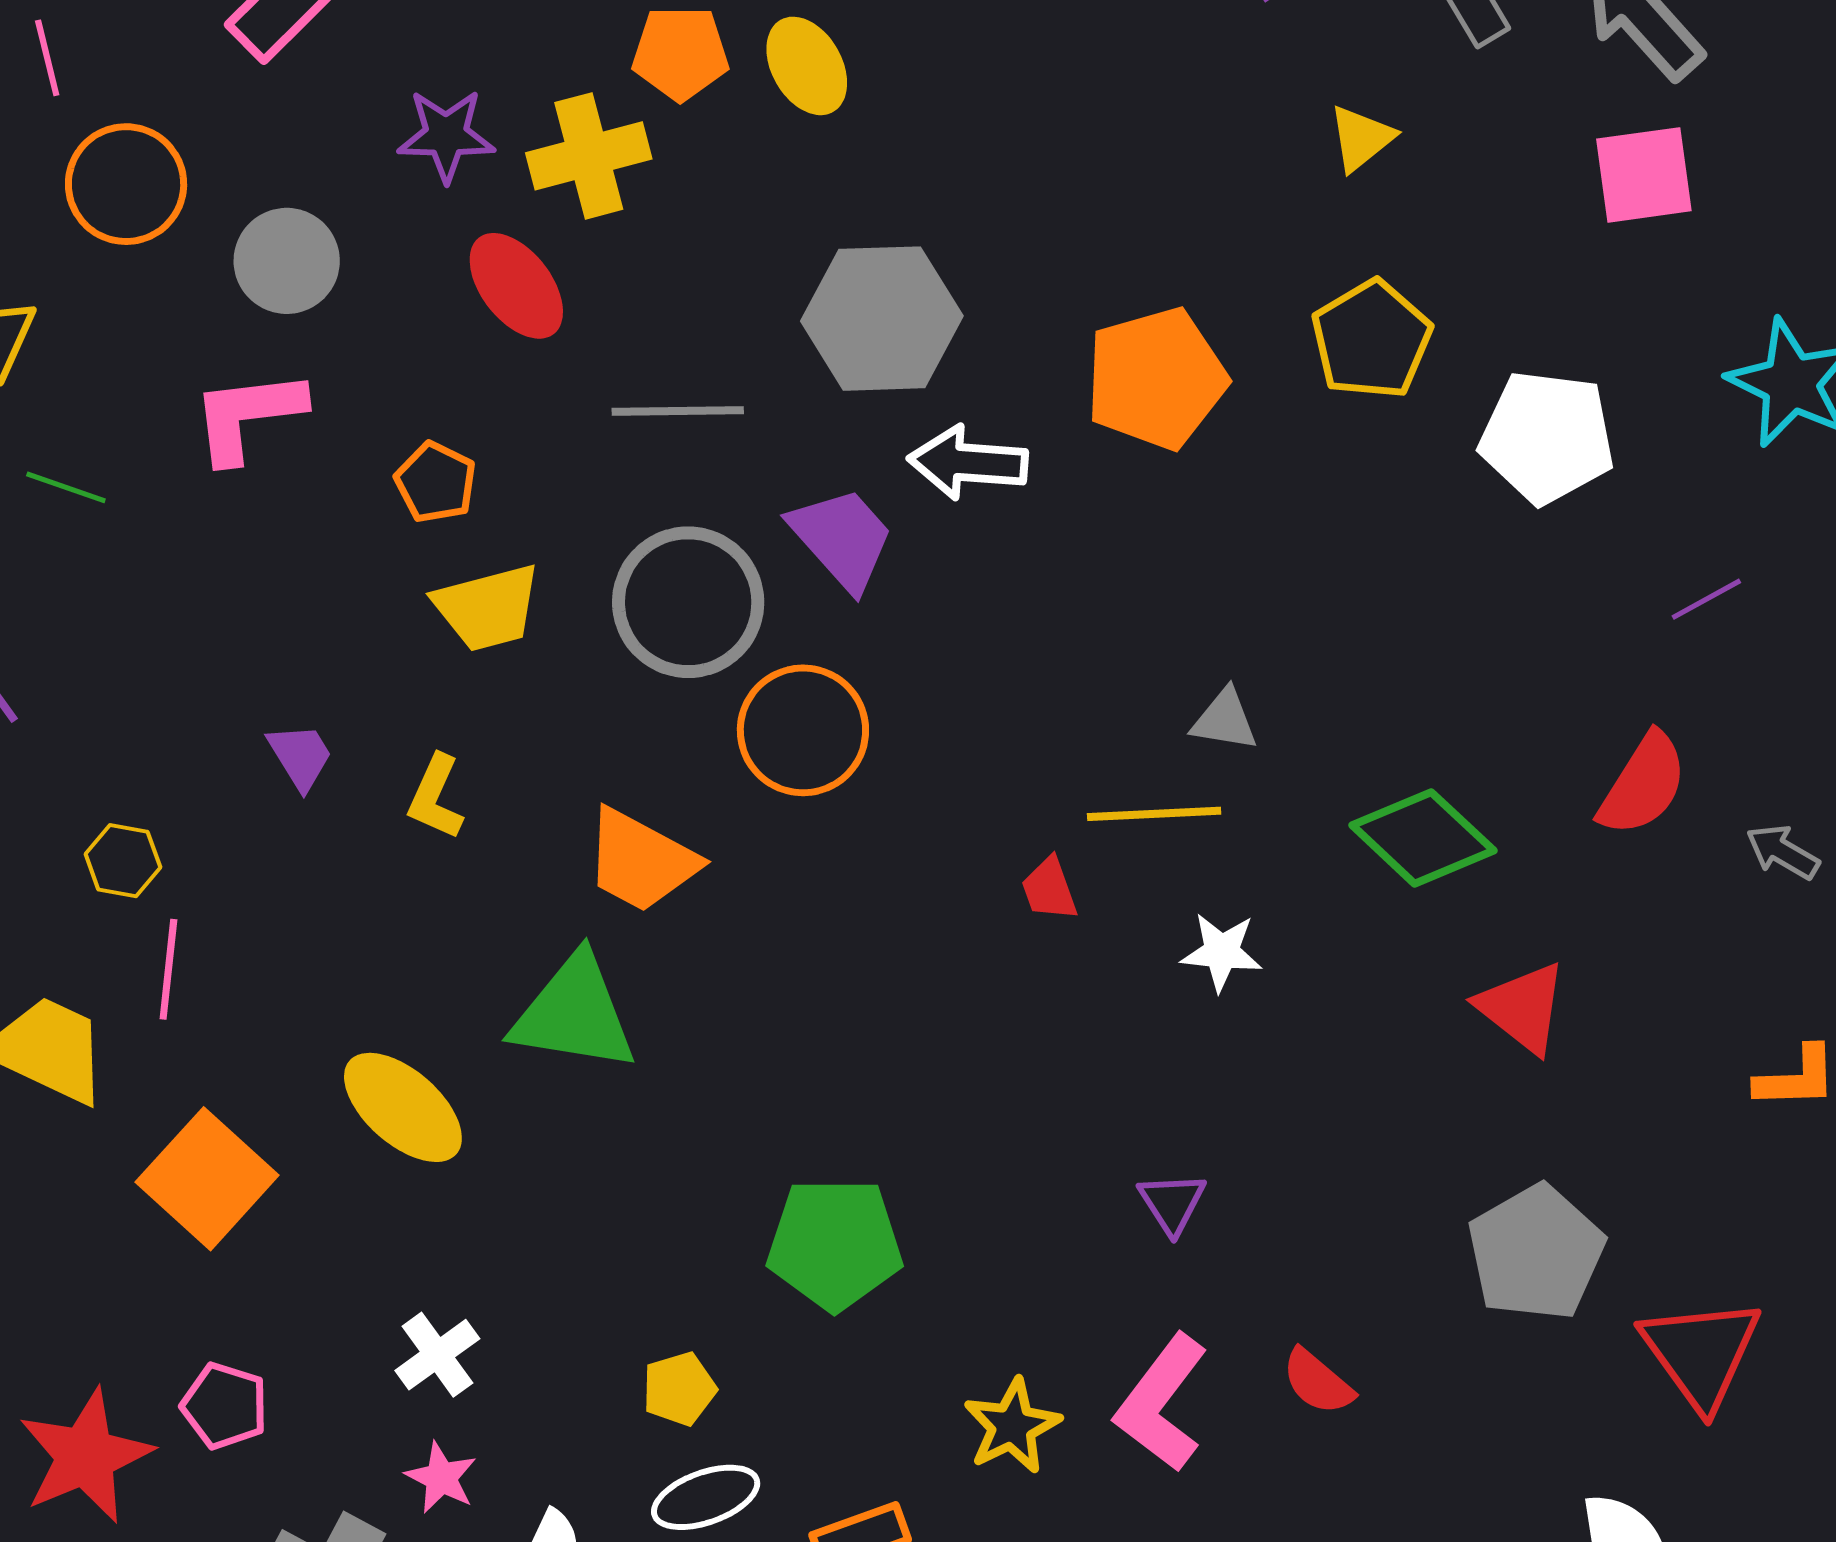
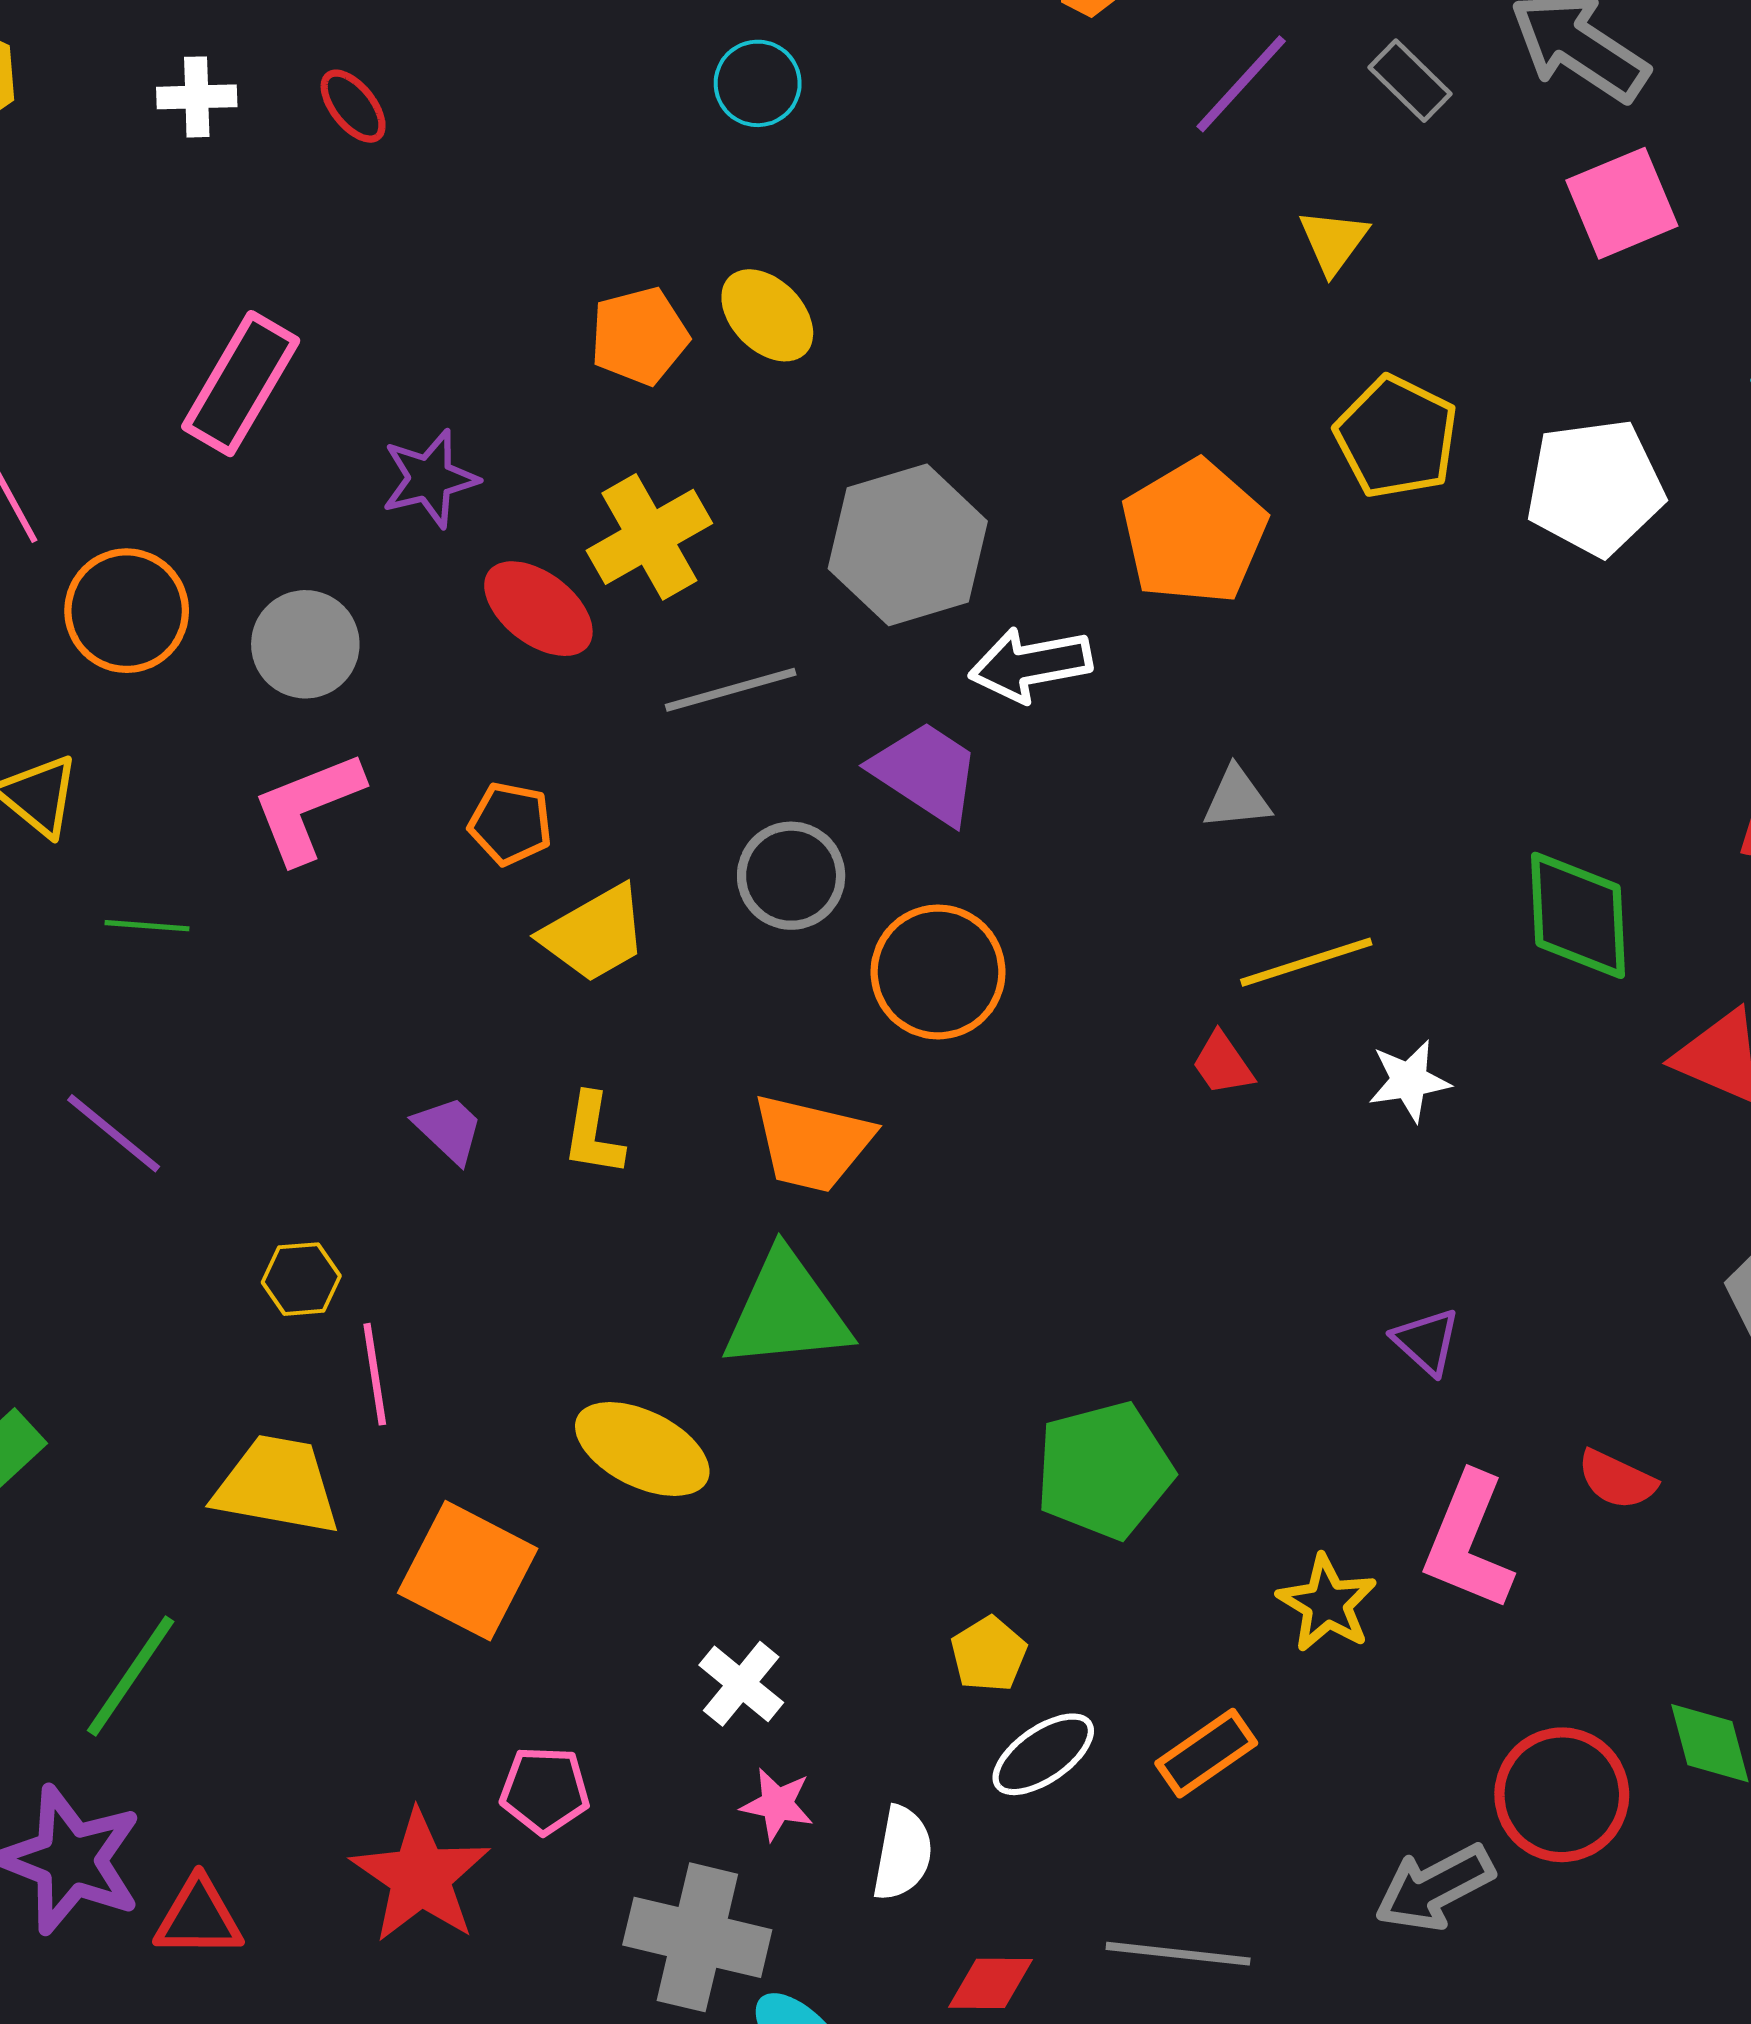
yellow cross: (589, 156) -> (649, 537), moved
gray circle: (688, 602) -> (791, 876), size x0.7
gray triangle: (1225, 720) -> (1237, 798), moved
green diamond: (1423, 838) -> (1578, 915), turned 59

